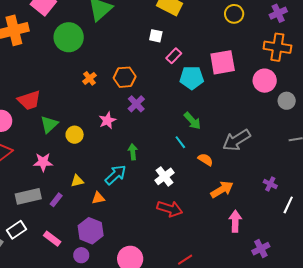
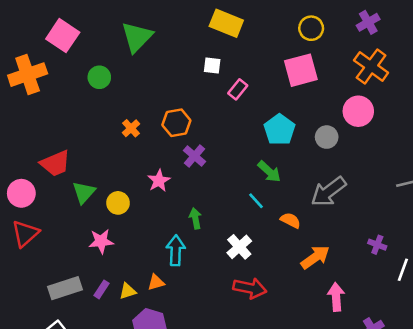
green circle: (69, 37) -> (99, 77), size x0.6
orange cross: (277, 47) -> (371, 66), turned 32
pink square: (223, 62) -> (301, 70), moved
cyan pentagon: (192, 78) -> (279, 130), moved, turned -30
gray circle: (287, 101) -> (327, 137), moved
pink star: (43, 162) -> (101, 241), moved
cyan arrow: (116, 175) -> (176, 250), turned -40
yellow triangle: (77, 181) -> (128, 291), moved

